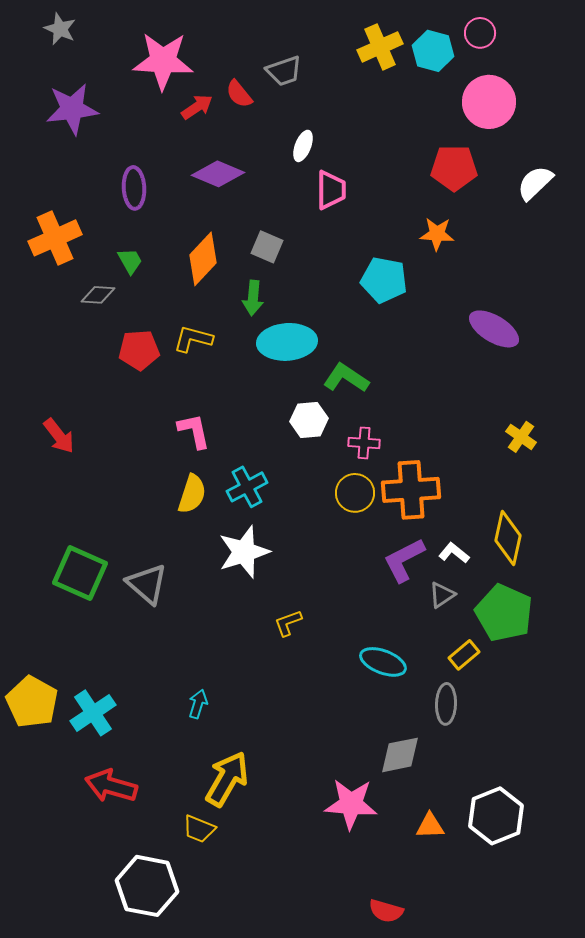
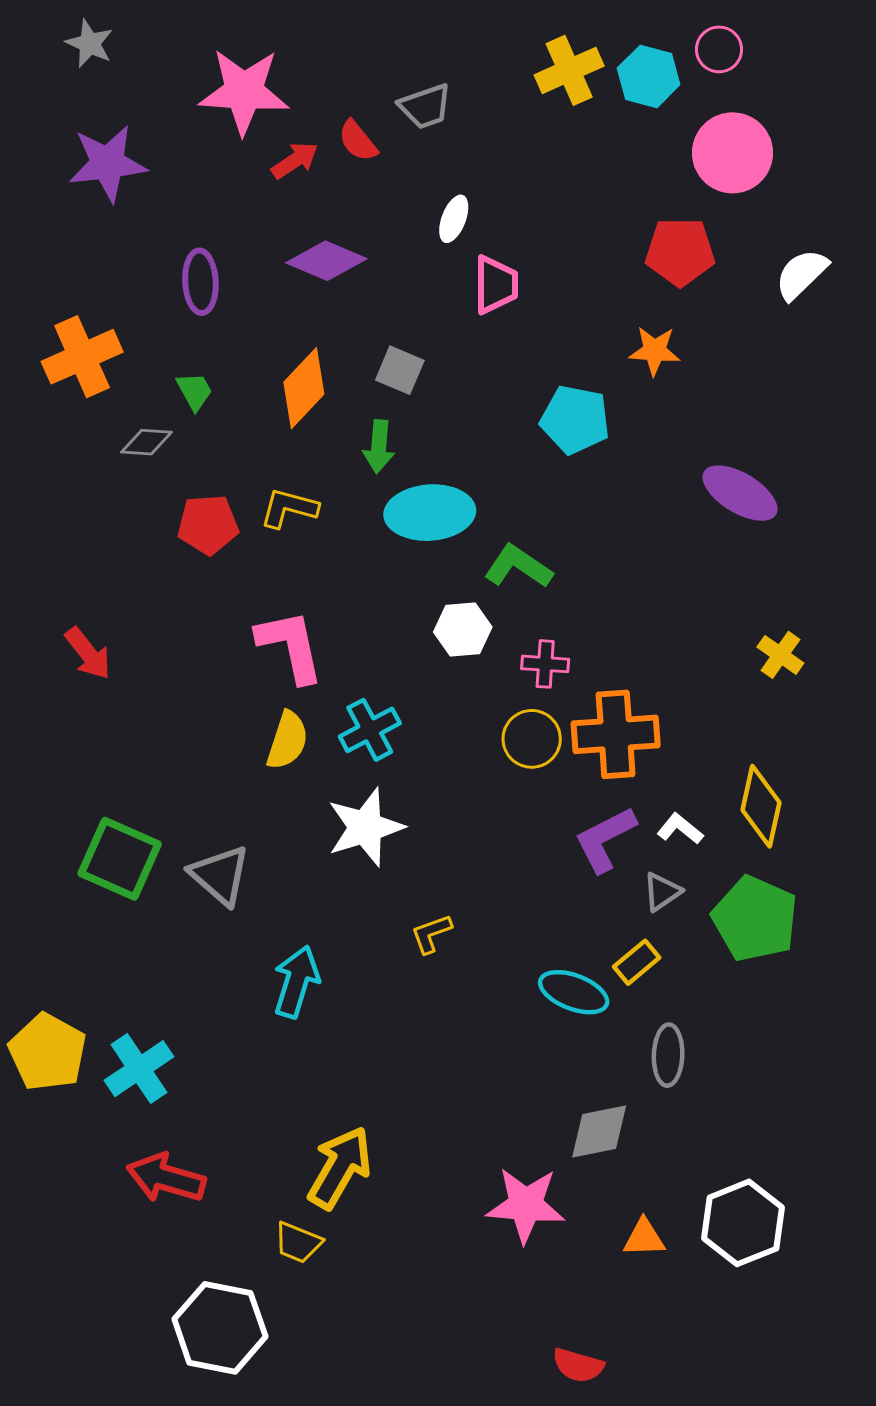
pink L-shape: (194, 431) -> (290, 646), size x1.4
yellow rectangle: (464, 655) -> (637, 962), moved
cyan arrow: (198, 704) -> (296, 982), moved, size x1.6

